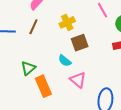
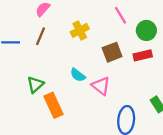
brown square: (80, 43) -> (112, 52), moved
pink triangle: (78, 80) -> (101, 86), moved

